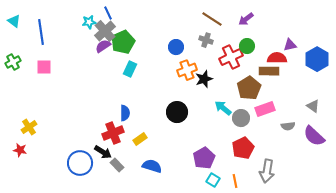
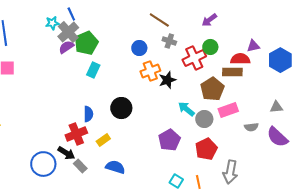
brown line: (212, 19) -> (159, 20), moved
gray triangle: (313, 106) -> (276, 107), turned -40
black circle: (177, 112) -> (121, 108), moved
purple pentagon: (204, 158) -> (169, 140), moved

